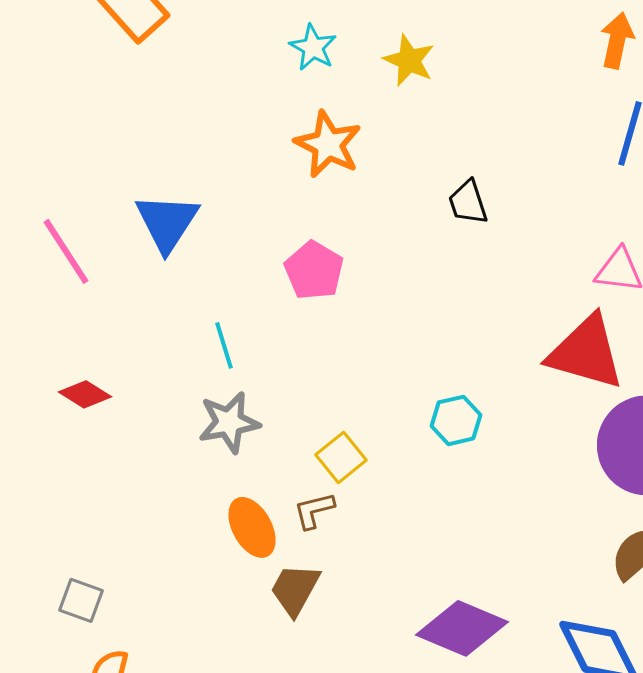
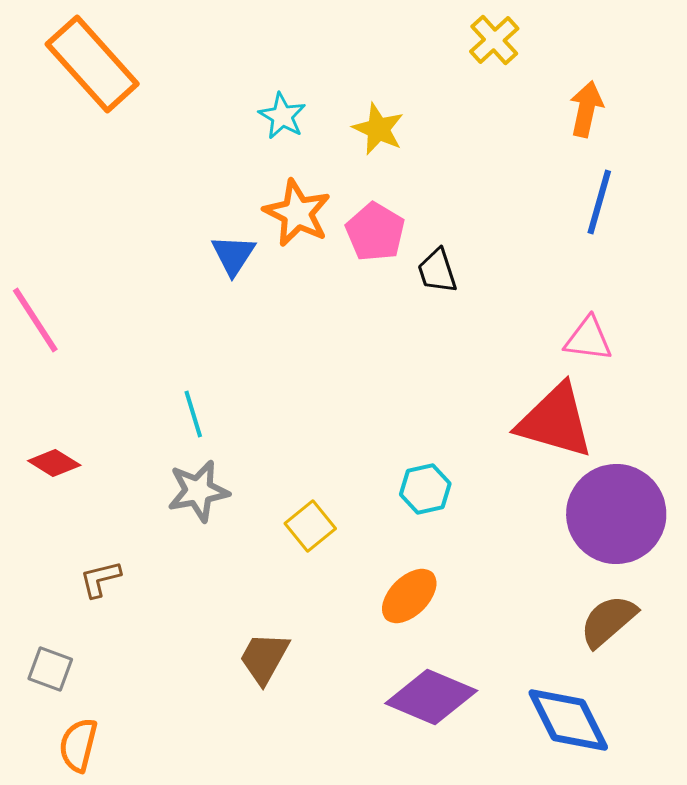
blue triangle: (167, 222) -> (233, 255), moved, size x0.7
pink pentagon: (314, 270) -> (375, 232), moved
brown L-shape: (314, 510) -> (100, 579), moved
orange ellipse: (252, 527) -> (409, 596), moved, turned 74

